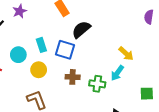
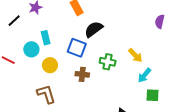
cyan rectangle: (41, 45) -> (46, 38), moved
cyan arrow: (117, 73) -> (144, 75), moved
green cross: (97, 84) -> (108, 62), moved

